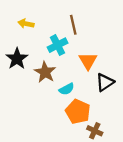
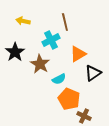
orange triangle: (88, 61) -> (78, 54), turned 30

